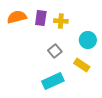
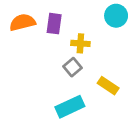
yellow cross: (61, 21) -> (80, 43), moved
cyan circle: (88, 40) -> (116, 16), moved

